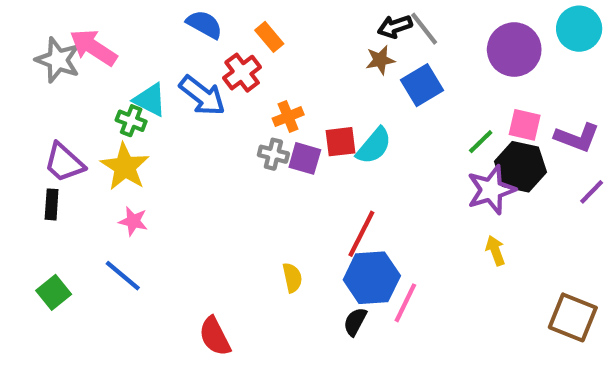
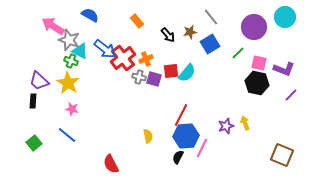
blue semicircle: (204, 24) -> (90, 15), moved
black arrow: (395, 27) -> (168, 35), moved, turned -112
gray star: (58, 60) -> (69, 40), moved
red cross: (242, 73) -> (123, 58), moved, size x1.4
green line: (481, 142) -> (238, 53), moved
purple star: (491, 190) -> (226, 126), moved, size x0.7

